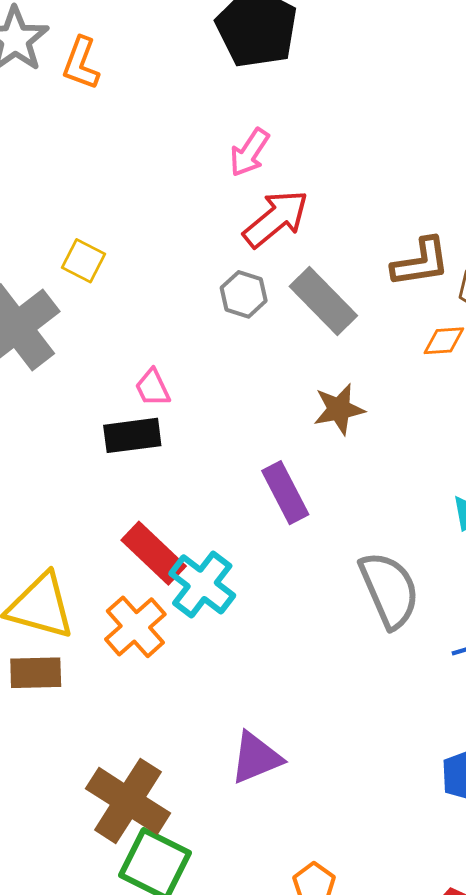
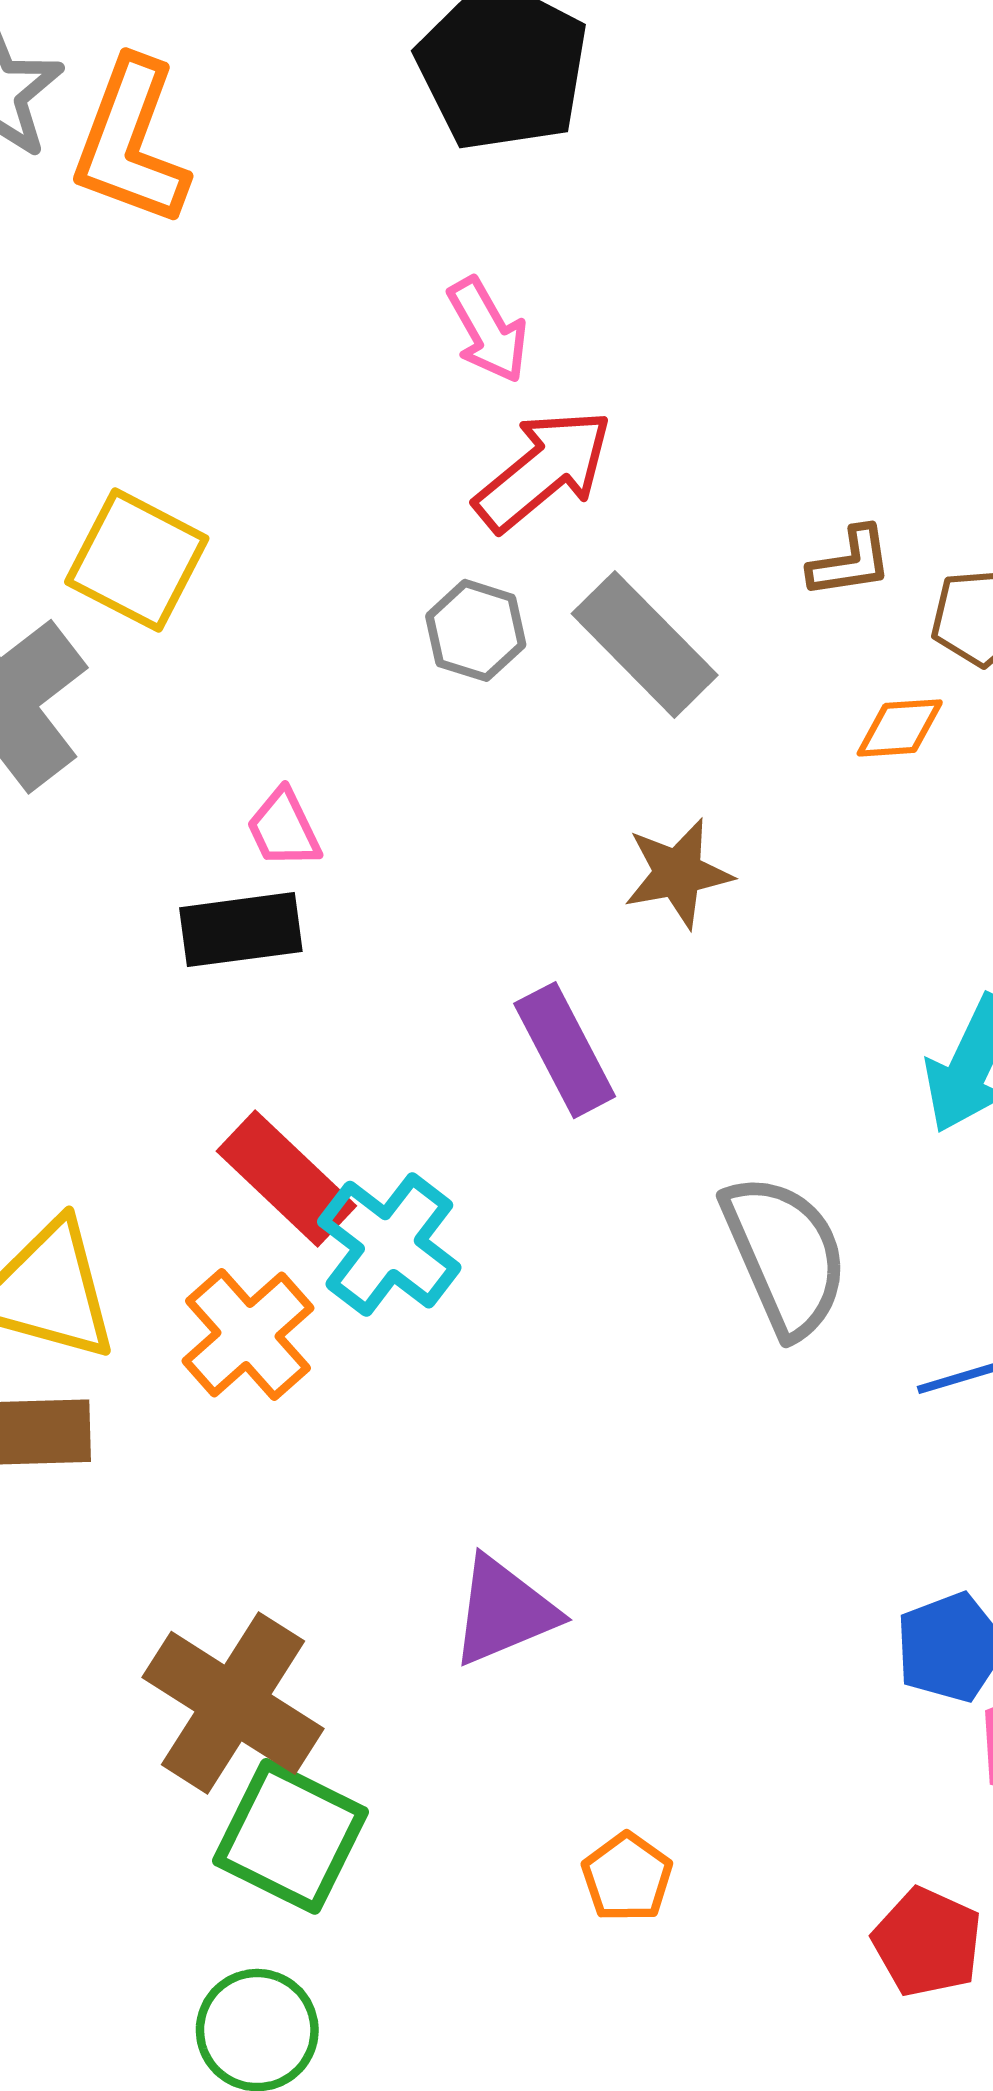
orange L-shape: (81, 63) -> (131, 142), size x1.5
pink arrow: (250, 152) -> (488, 330), turned -63
yellow square: (83, 261) -> (137, 560), size x1.5
brown L-shape: (421, 262) -> (850, 562), size x0.7

